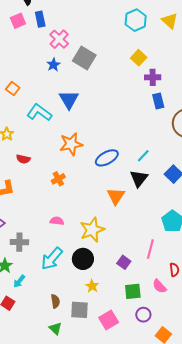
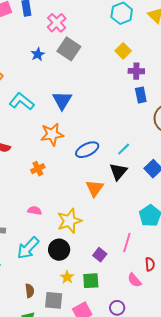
pink cross: (59, 39) -> (57, 23), moved
blue triangle: (69, 100) -> (62, 100), moved
green square: (133, 291) -> (91, 281), moved

